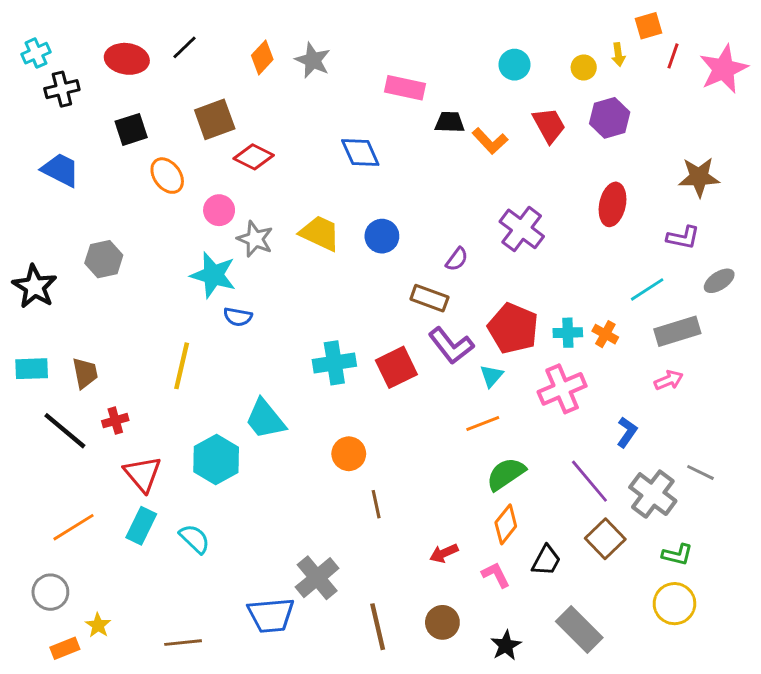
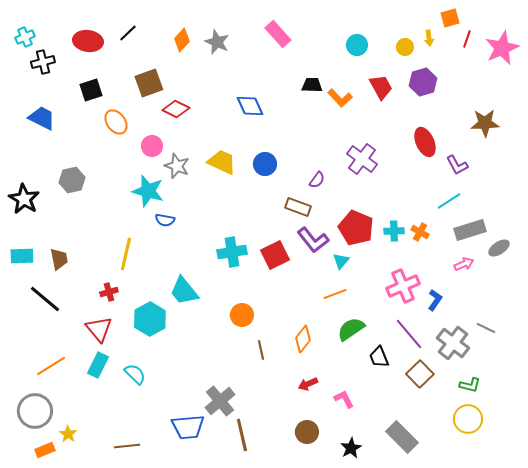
pink rectangle: (405, 88) -> (278, 34), moved, turned 36
red ellipse: (613, 204) -> (425, 142), turned -36
purple L-shape: (683, 238) -> (457, 165), moved, turned 50
gray ellipse: (719, 281) -> (499, 248), moved
pink cross: (562, 389) -> (403, 286), moved
red cross: (115, 421) -> (109, 292), moved
orange diamond: (506, 524) -> (303, 339), moved
black trapezoid: (546, 560) -> (379, 357), moved, turned 130
gray circle: (50, 592) -> (35, 411), size x1.4
brown line: (378, 627) -> (242, 435), moved

